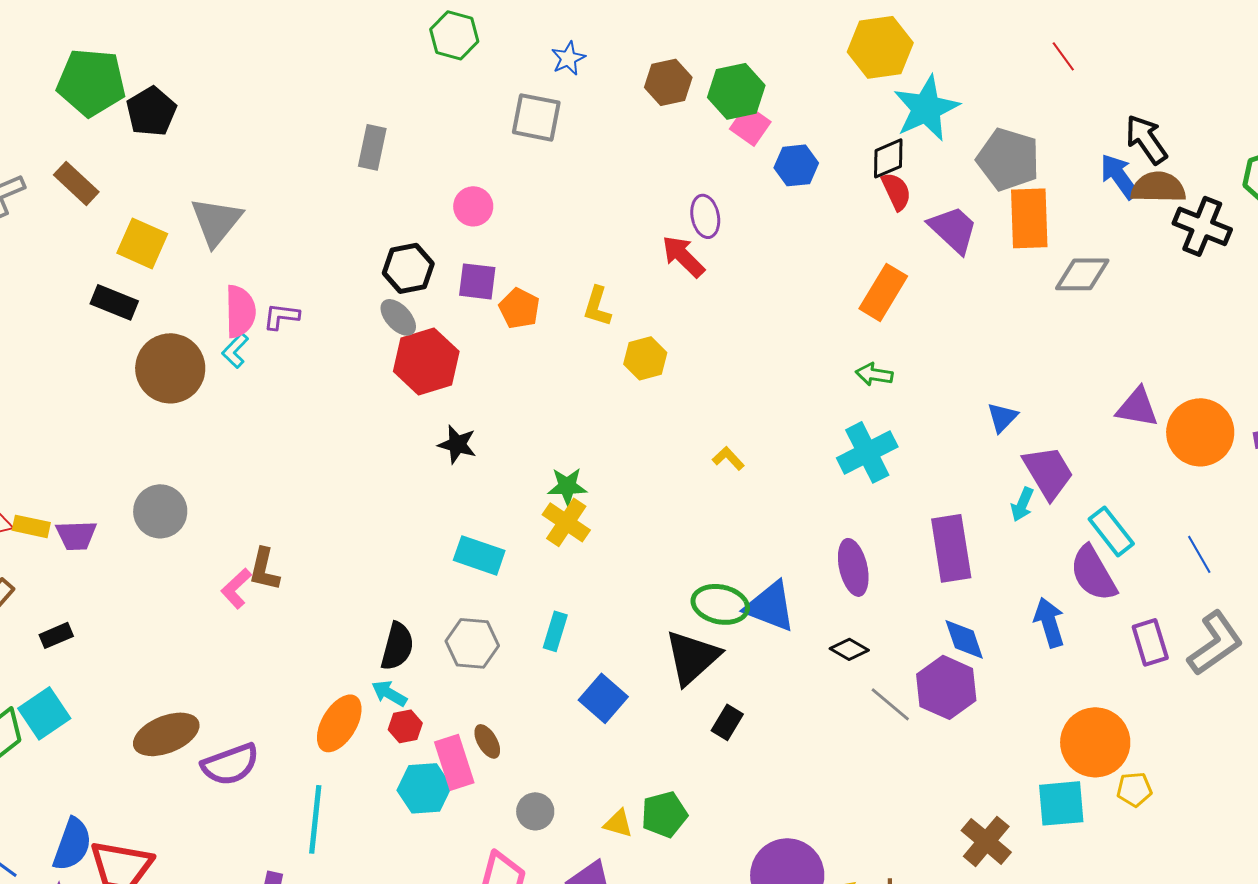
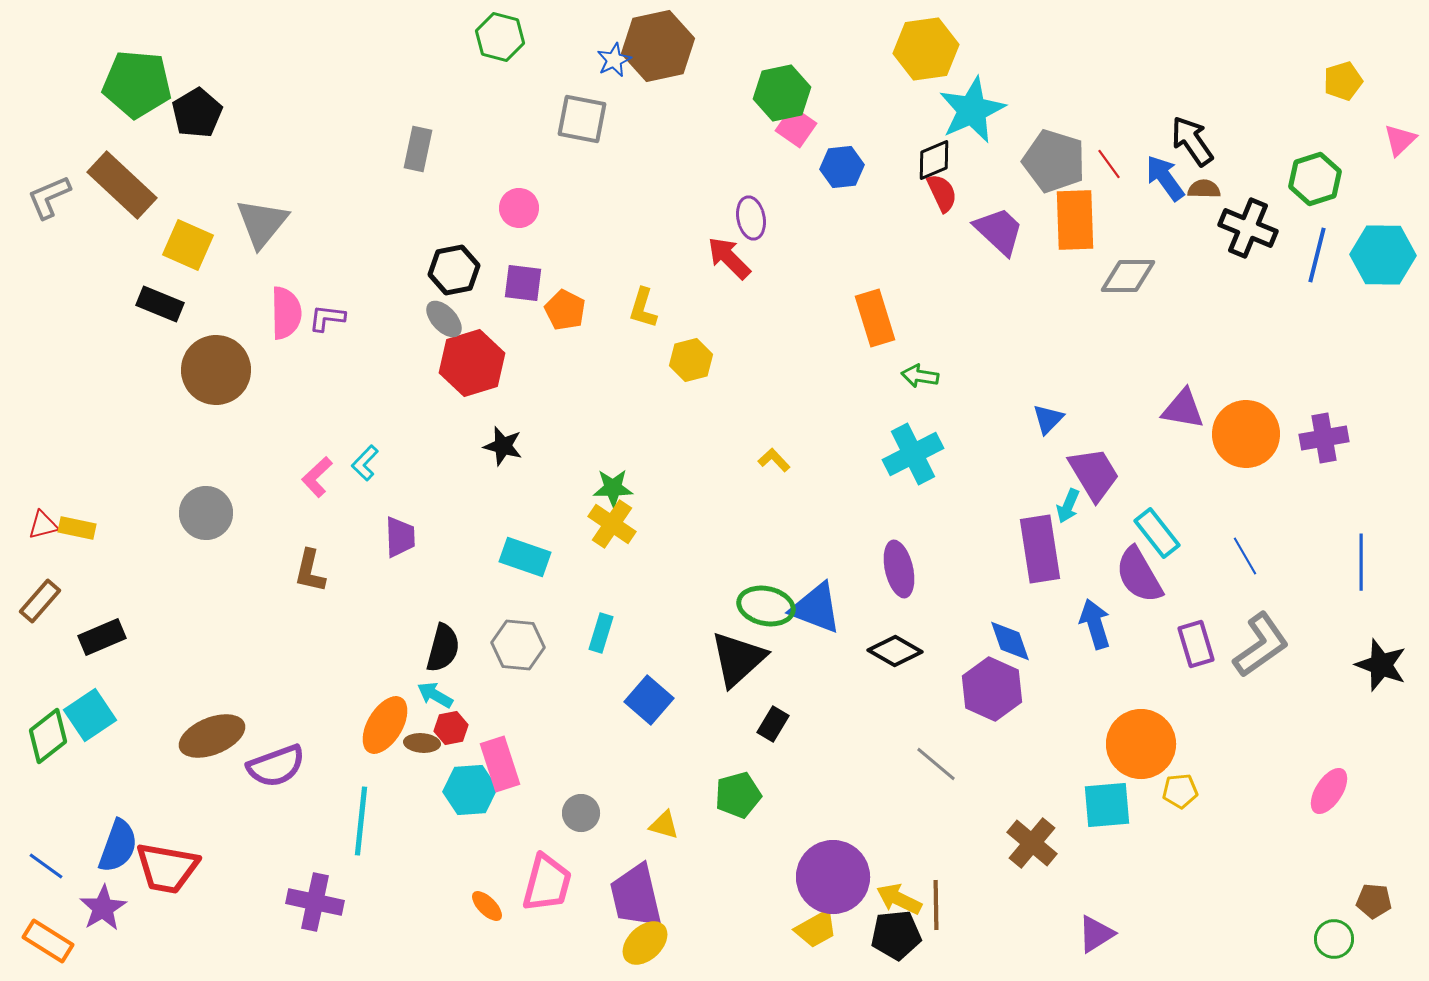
red line: (1063, 56) -> (1109, 164), moved
brown hexagon: (668, 82) -> (658, 46), moved, size x1.5
brown rectangle: (76, 183) -> (122, 185), size x1.5
brown semicircle: (1158, 187) -> (1204, 189), size x0.6
orange rectangle: (883, 292) -> (875, 318), moved, turned -48
cyan L-shape: (235, 350) -> (365, 463), moved
purple trapezoid: (76, 535) -> (400, 537), moved, turned -90
purple rectangle: (951, 548) -> (1040, 549), moved
pink L-shape: (236, 588) -> (317, 477), moved
black rectangle: (56, 635) -> (102, 637), size x1.4
black diamond: (849, 649) -> (895, 651), size x1.4
gray line: (890, 704) -> (936, 764), moved
brown ellipse: (487, 741) -> (422, 743), moved, turned -56
green pentagon: (664, 814) -> (738, 795), moved

